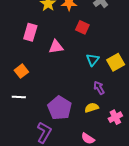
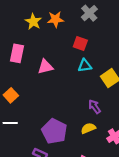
red square: (82, 27) -> (80, 43), moved
cyan triangle: (93, 60) -> (85, 66), moved, turned 48

